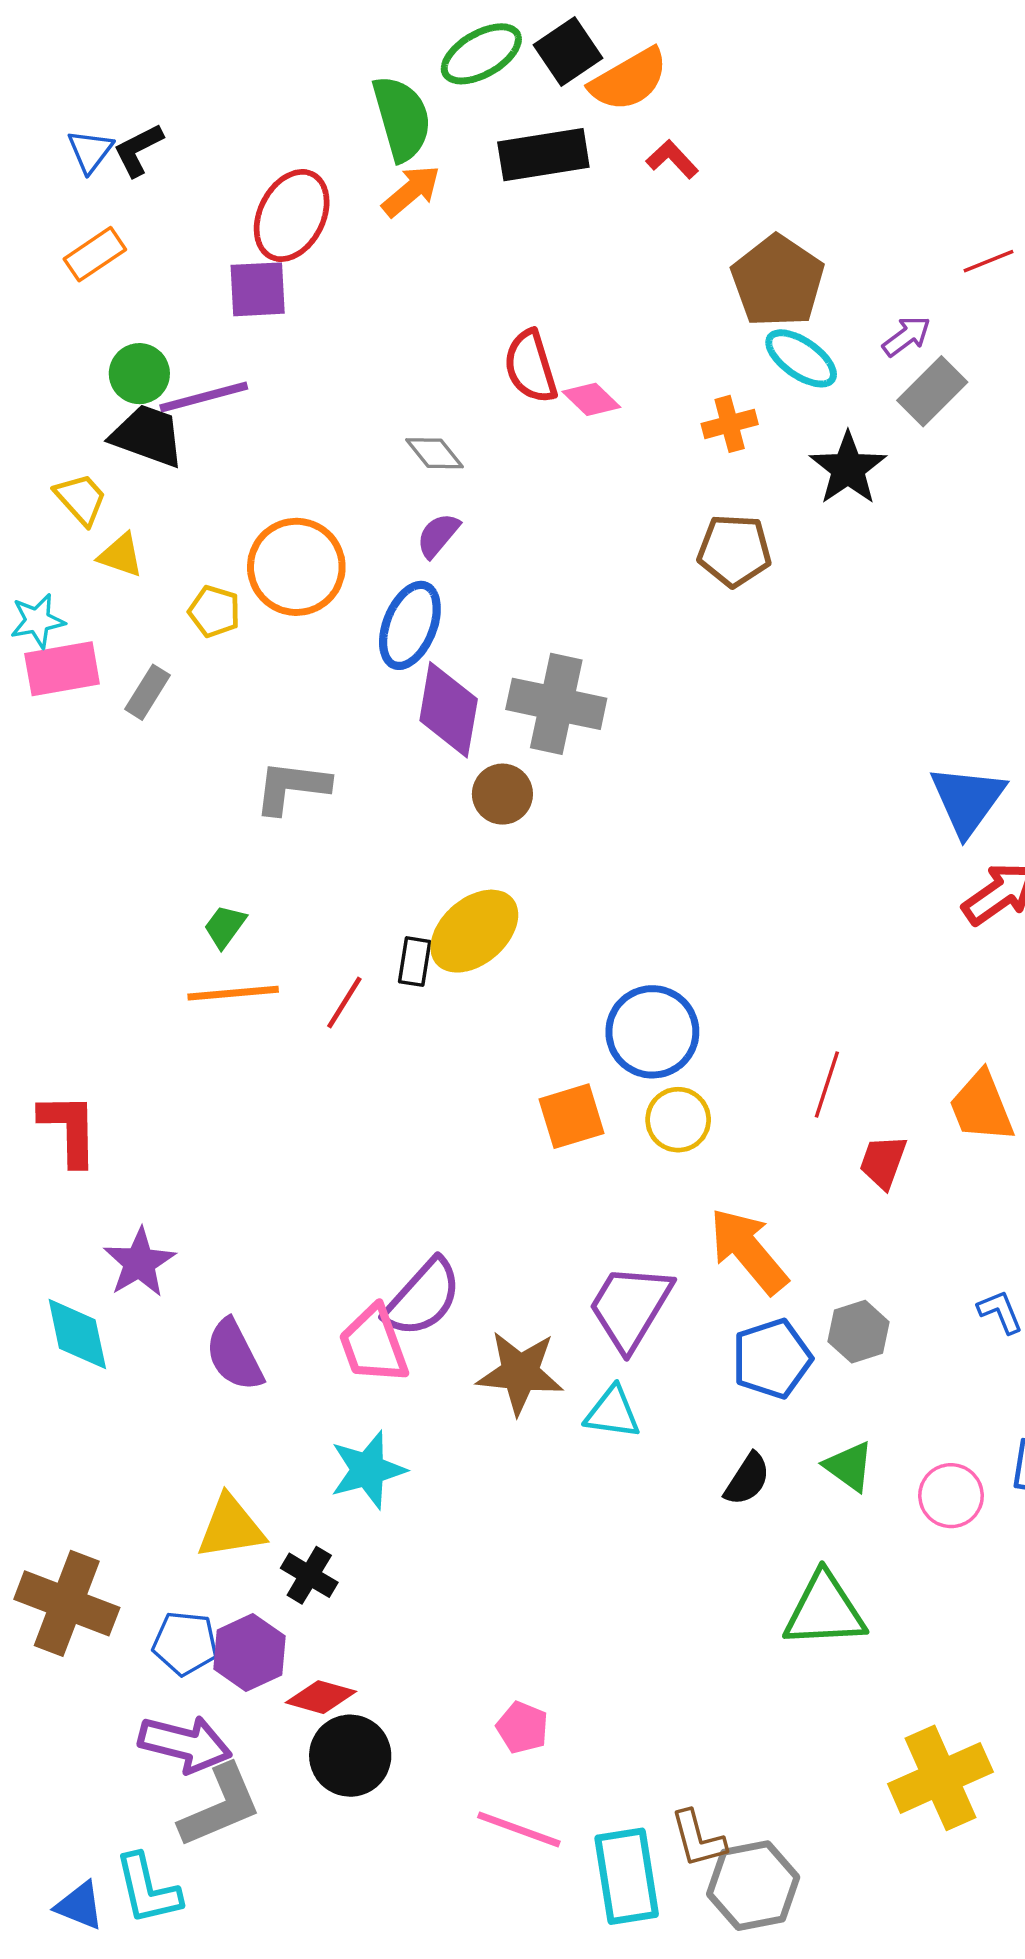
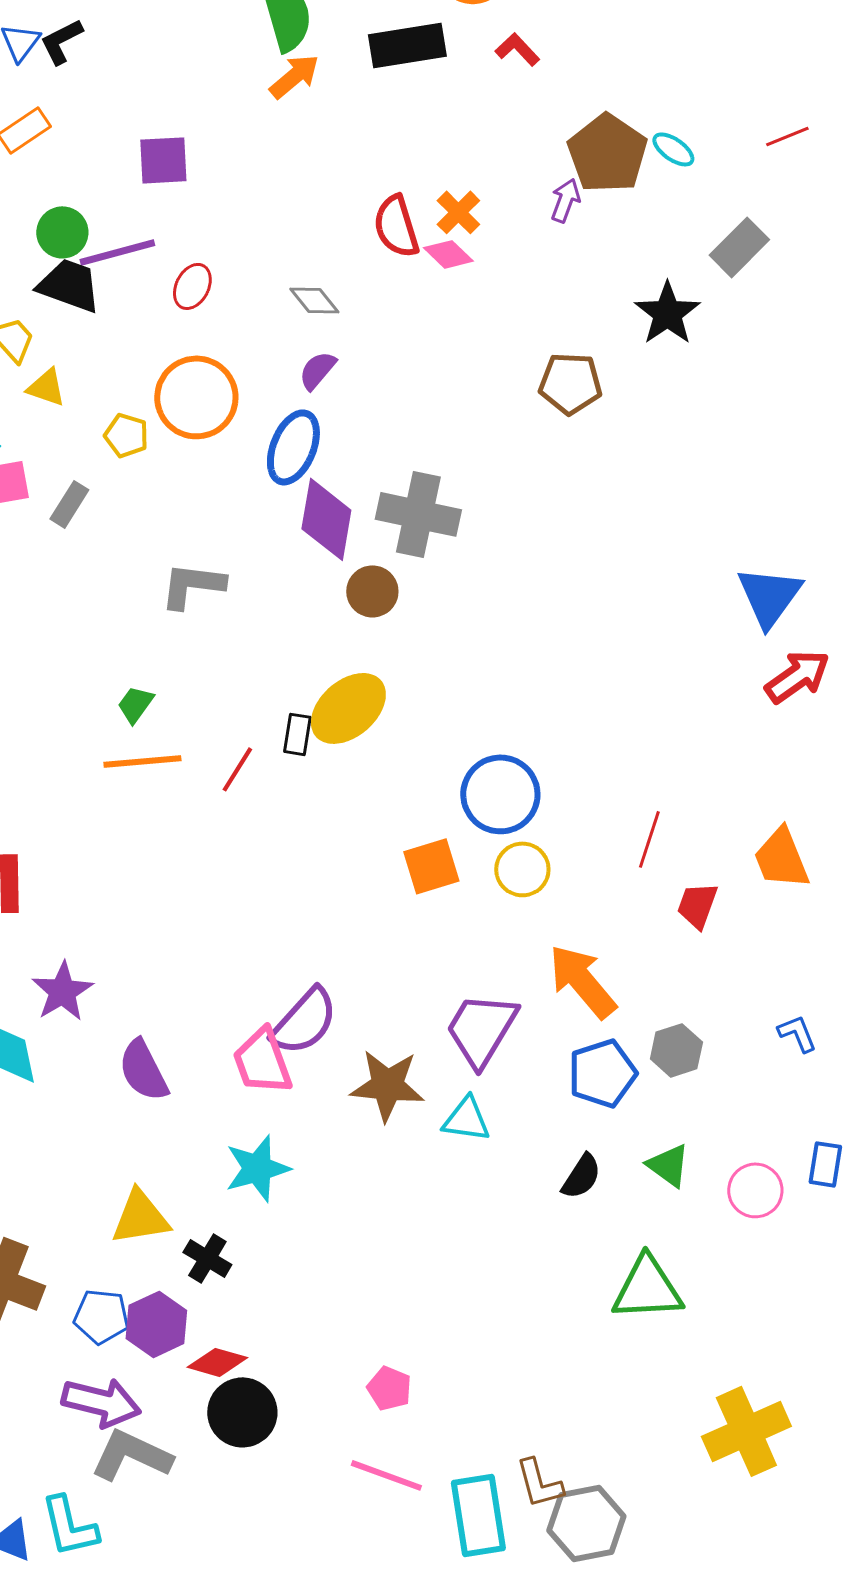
red ellipse: (292, 216) -> (192, 286), moved, size x0.6
purple arrow: (907, 336) -> (565, 200), moved, turned -33
cyan ellipse: (801, 358) -> (673, 149), moved, size x0.7
orange cross: (730, 424) -> (458, 212), moved, turned -30
gray L-shape: (220, 1806) -> (131, 1455), turned -132

